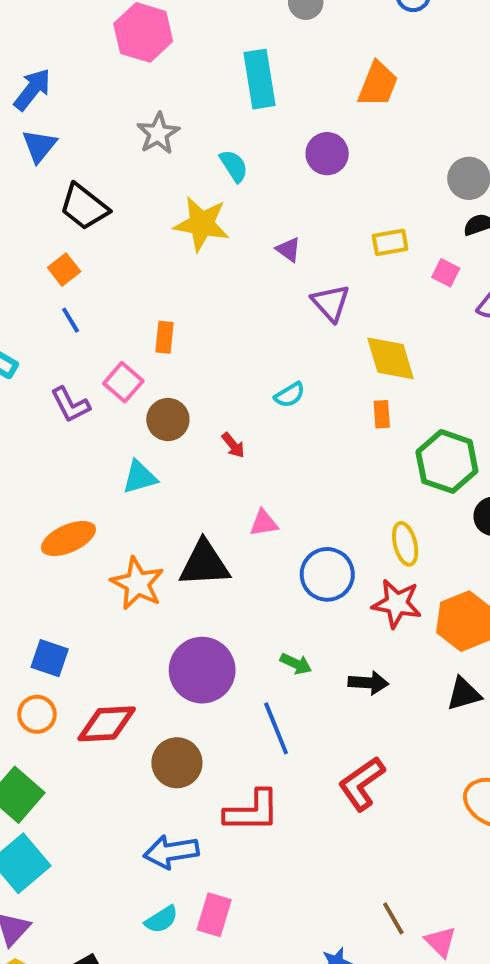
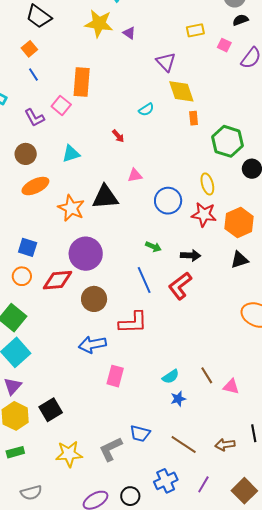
purple triangle: (288, 250) -> (129, 33), moved
orange rectangle: (165, 337) -> (82, 82), size x1.8
yellow diamond: (391, 358) -> (181, 91), moved
brown circle: (168, 420) -> (26, 154), moved
purple circle: (202, 670) -> (86, 254), moved
red L-shape: (362, 784) -> (180, 286), moved
cyan semicircle: (161, 919) -> (171, 377), moved
pink triangle: (441, 942) -> (231, 387), turned -30

